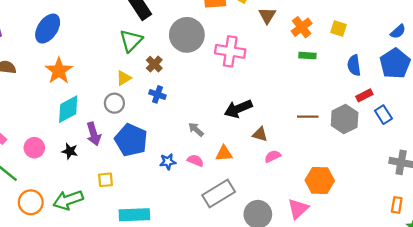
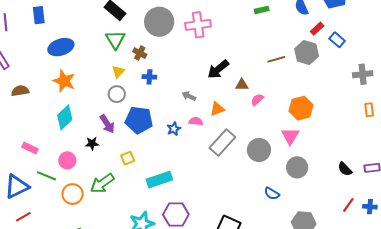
blue ellipse: (48, 29) -> (61, 47), moved, turned 55
cyan diamond: (68, 109) -> (65, 117), moved
pink circle: (34, 148) -> (67, 160), moved

